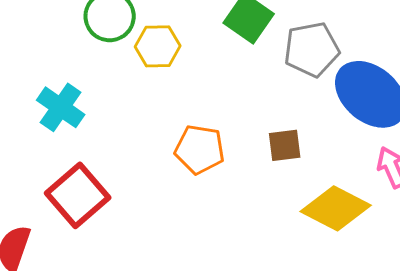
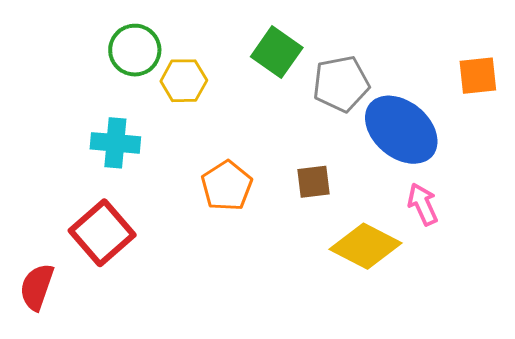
cyan cross: (61, 107) -> (115, 143), moved, turned -30
orange pentagon: (200, 149) -> (227, 186), turned 30

